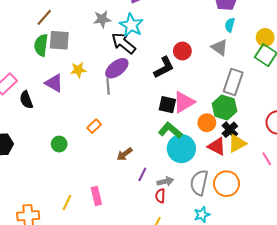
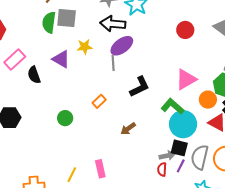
black arrow: (124, 43) -> (113, 24), moved, turned -35
black L-shape: (164, 67) -> (140, 87), moved
black square: (167, 105) -> (179, 148), moved
purple line: (142, 174) -> (181, 166), moved

